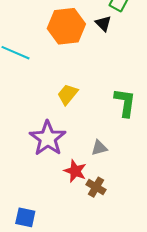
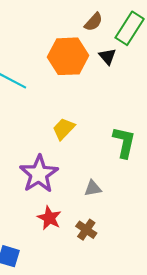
red star: (75, 171) -> (49, 218), moved

